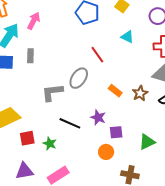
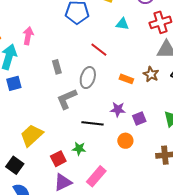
gray rectangle: (30, 56) -> (57, 67), moved
red square: (27, 138) -> (58, 159), moved
orange circle: (106, 152) -> (125, 141), moved

